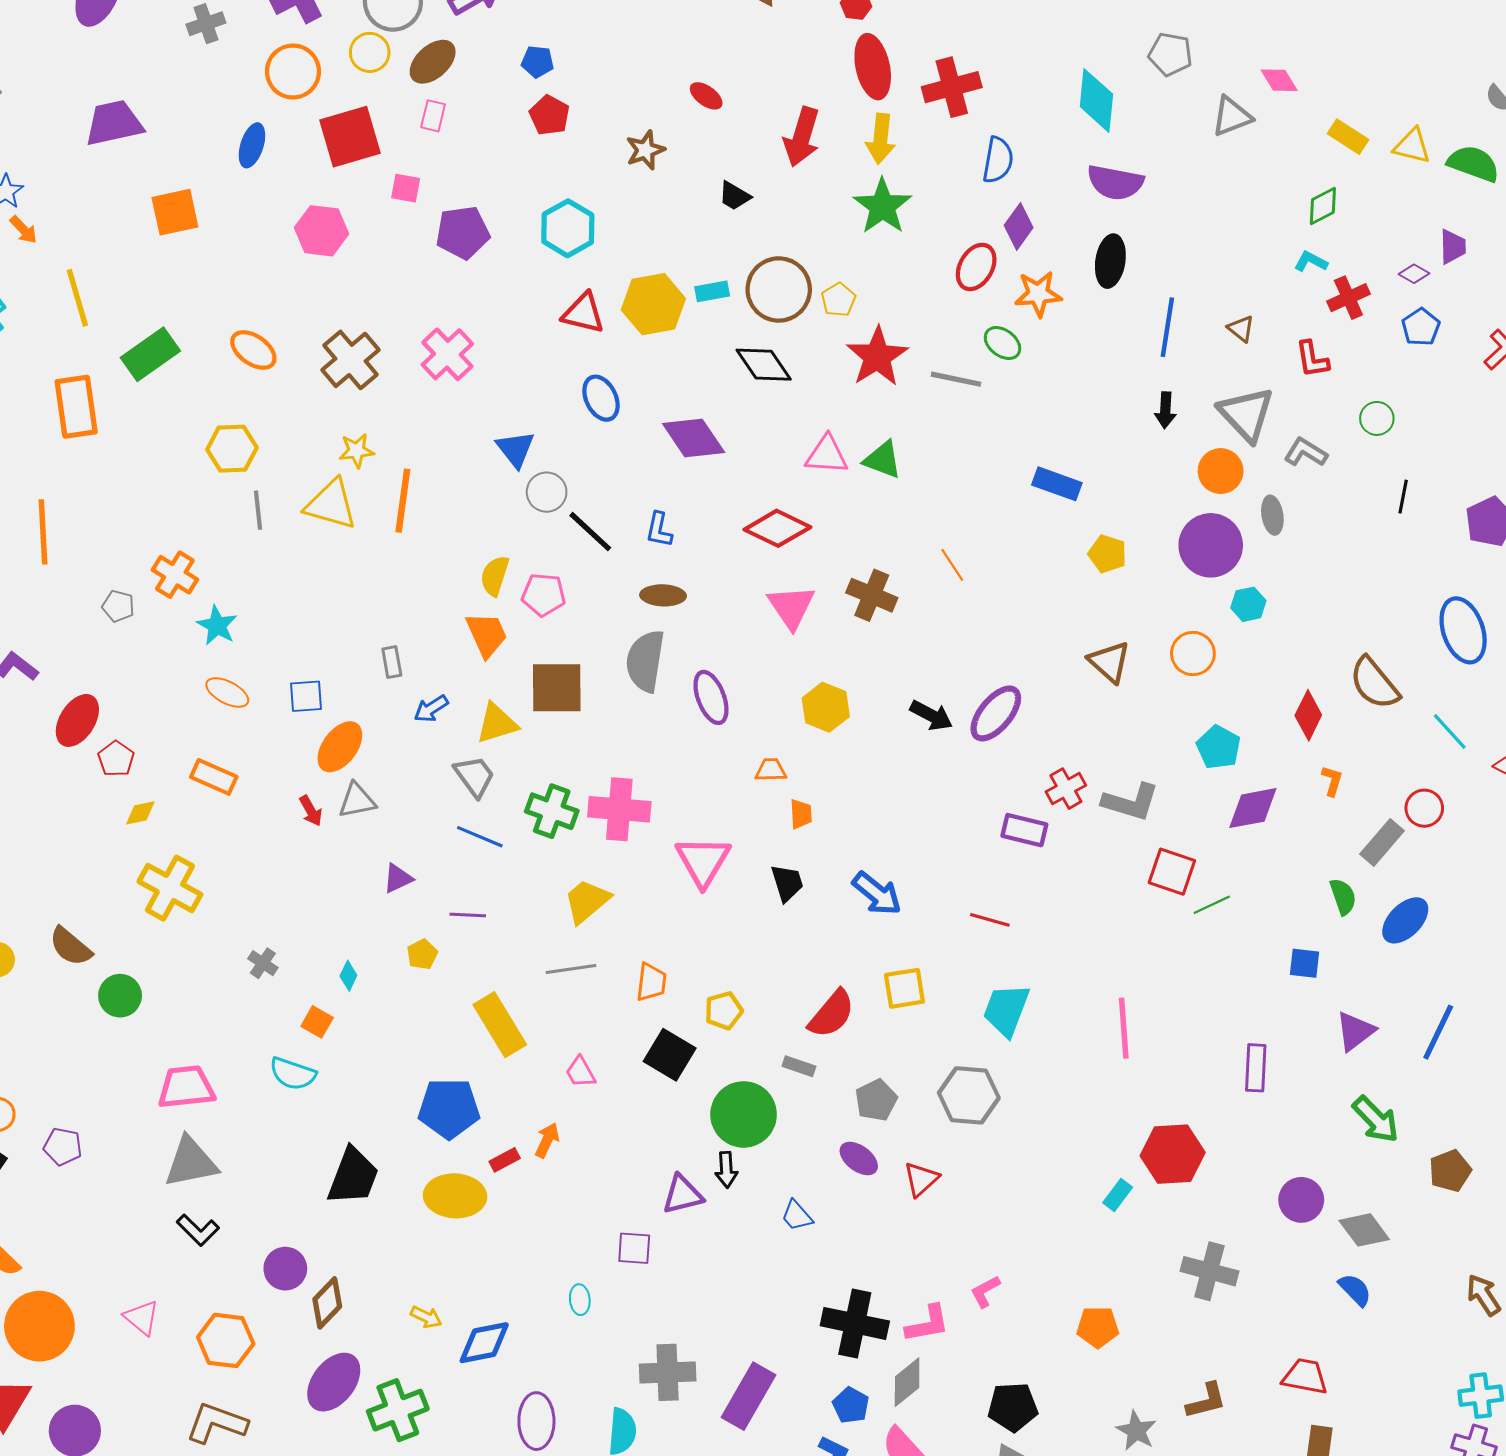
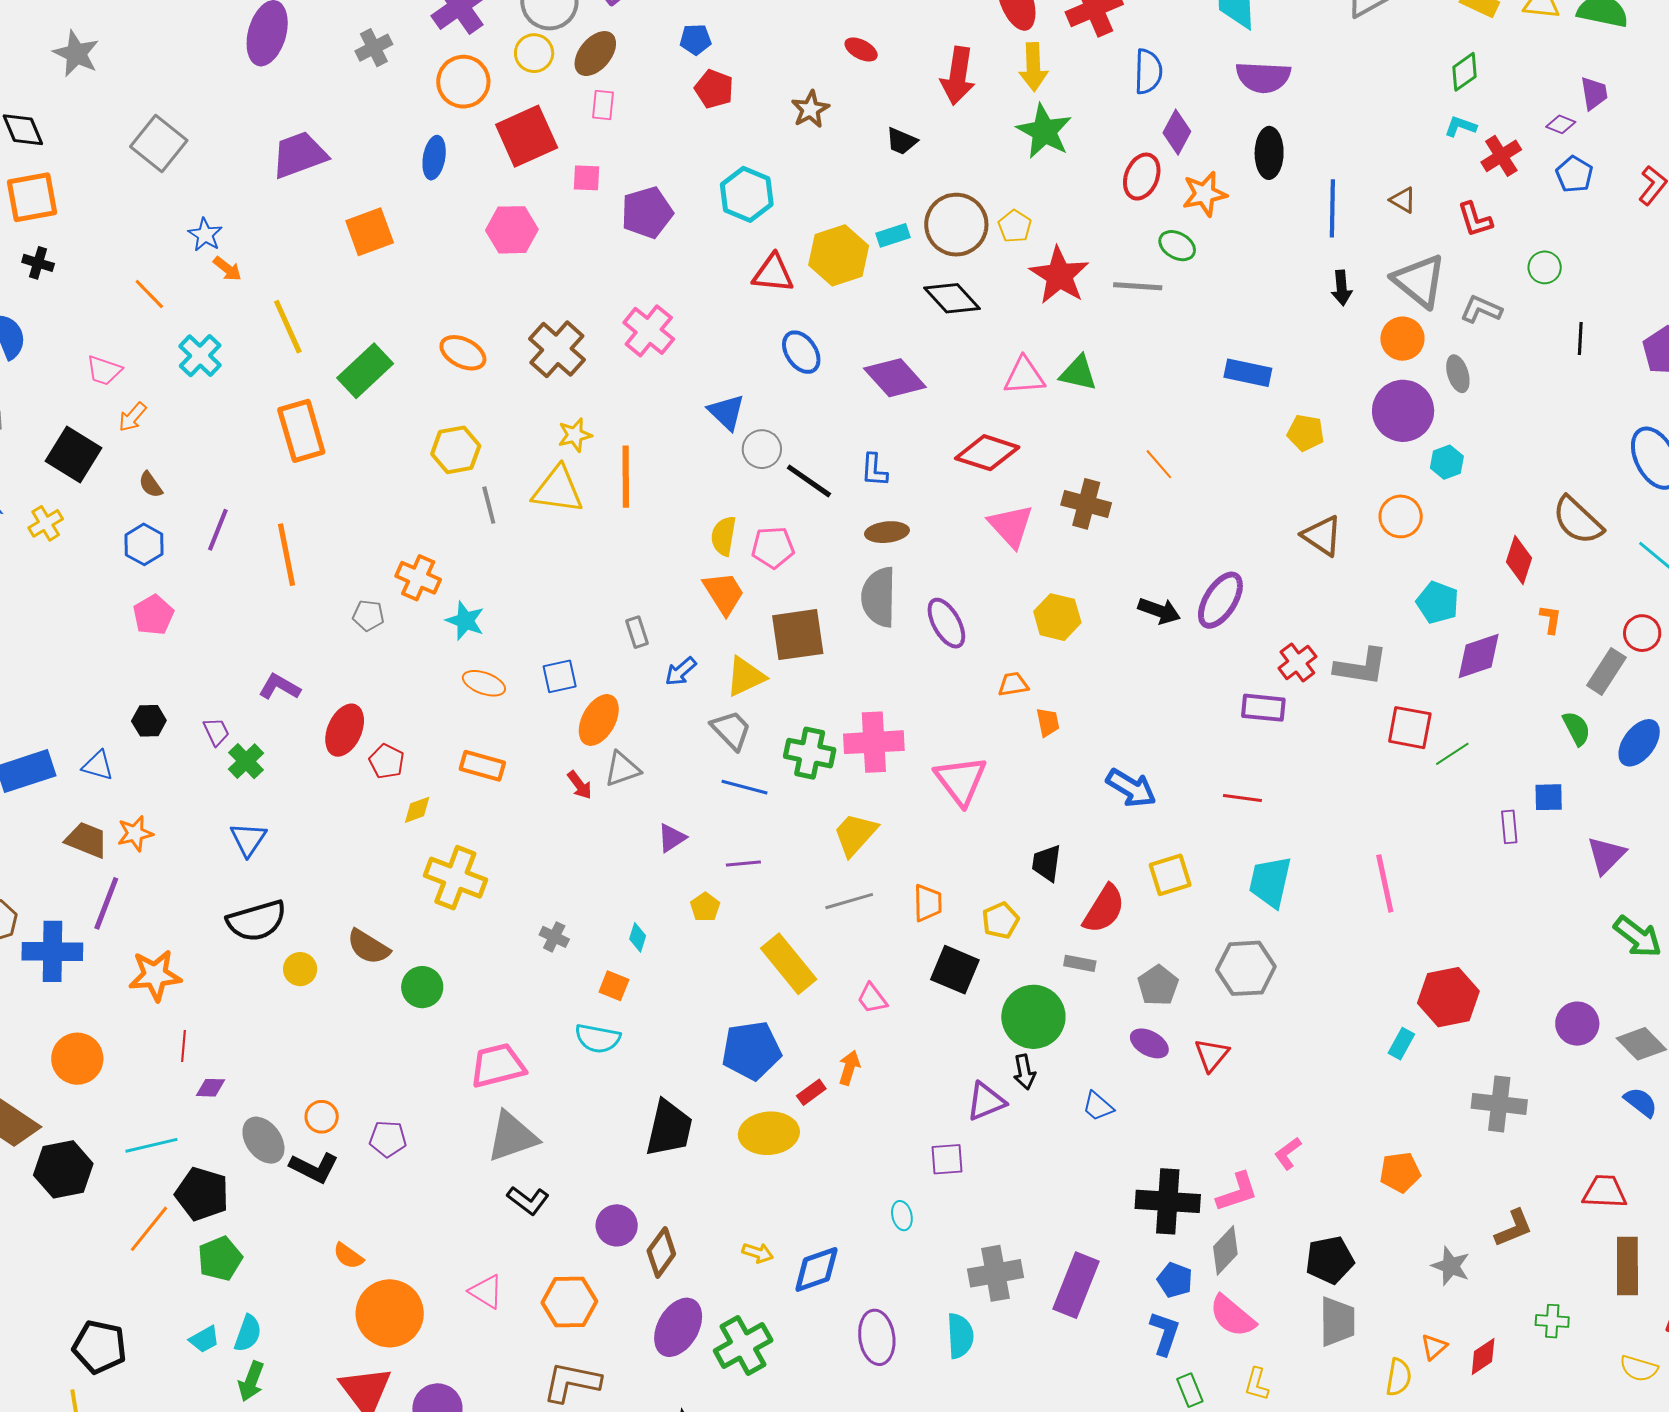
black trapezoid: (787, 883) -> (1047, 863), moved, turned -147
purple rectangle: (1256, 1068) -> (1509, 827), moved, size x0.7

